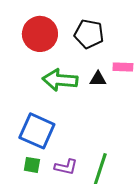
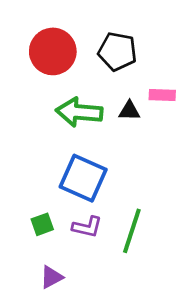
blue square: (37, 131) -> (83, 178), moved
green square: (32, 165) -> (42, 224), turned -30

